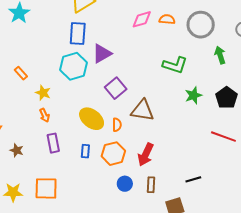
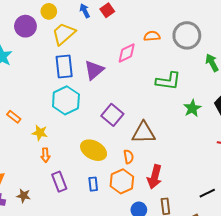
pink diamond: (142, 19) -> (127, 53), moved
purple triangle: (102, 54) -> (94, 70), moved
orange arrow: (45, 115) -> (45, 155), turned 32
orange semicircle: (117, 125) -> (129, 157), moved

